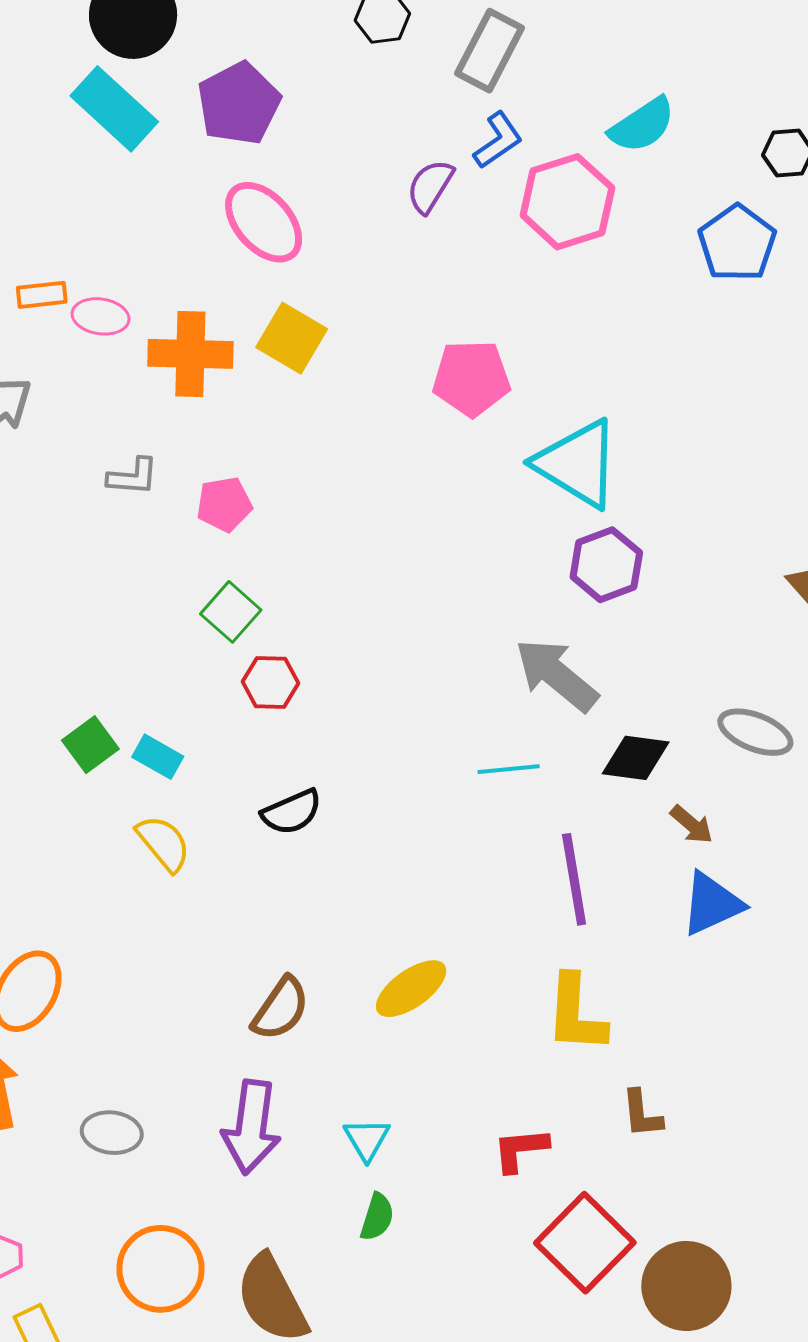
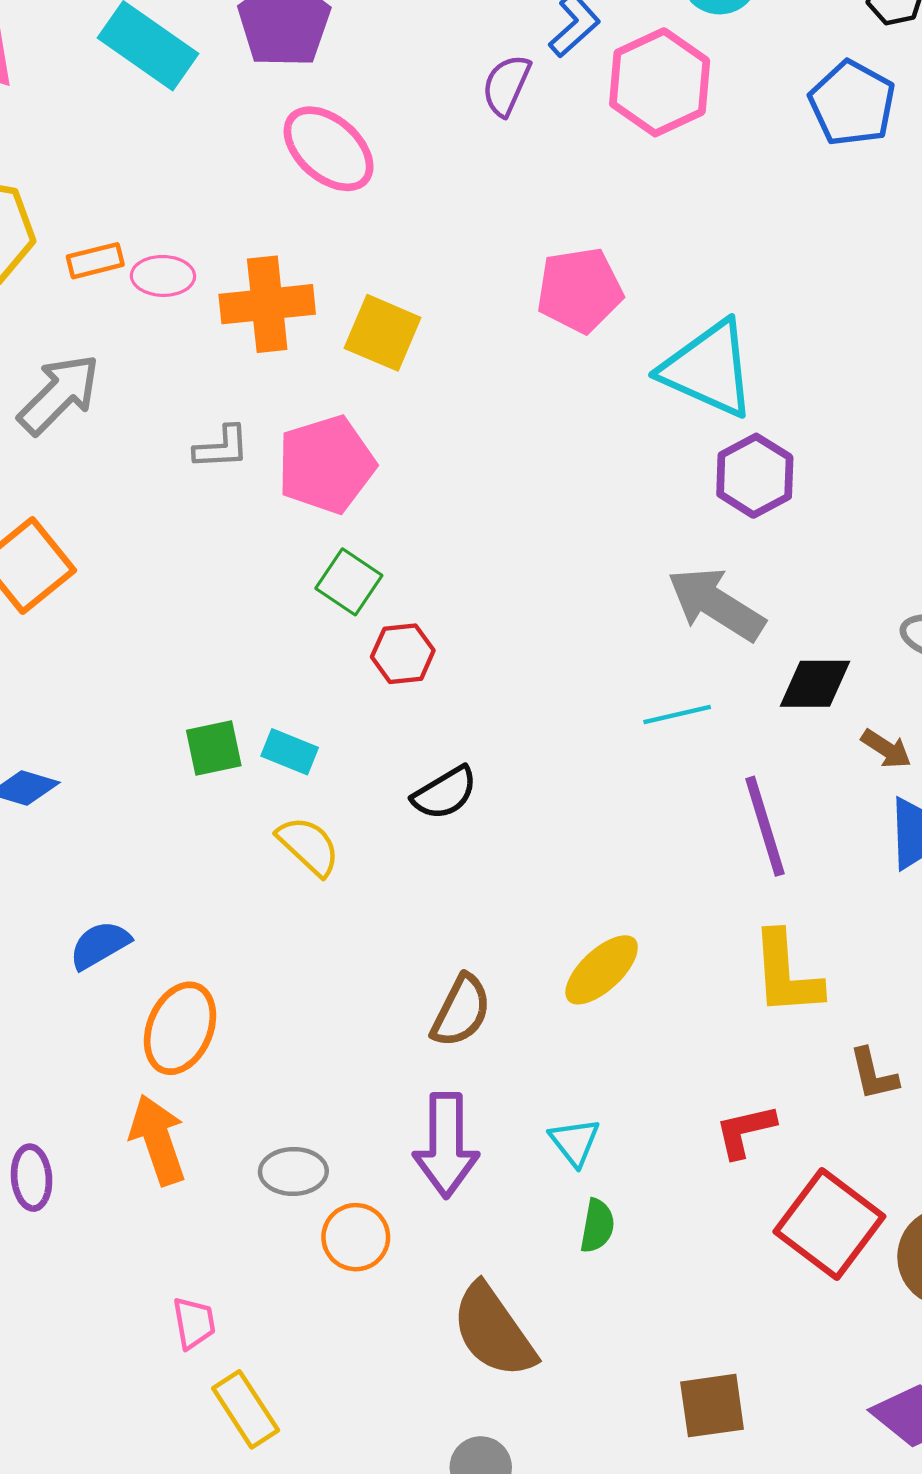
yellow square: (292, 338) -> (383, 333), moved
pink pentagon: (224, 504) -> (326, 465), size x1.6
green square: (90, 745) -> (214, 748), turned 32
orange circle: (160, 1269) -> (356, 1237), moved, size x0.7

